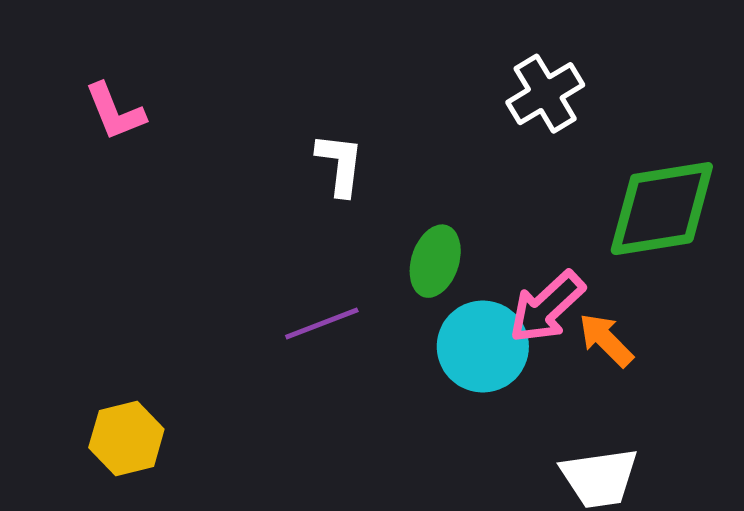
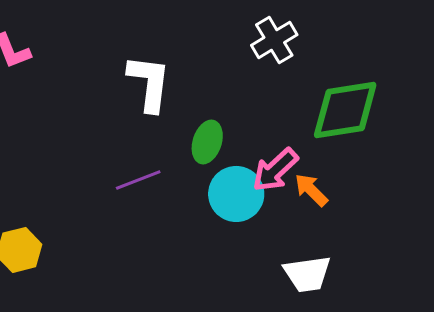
white L-shape: (340, 164) -> (149, 83), size x1.5

